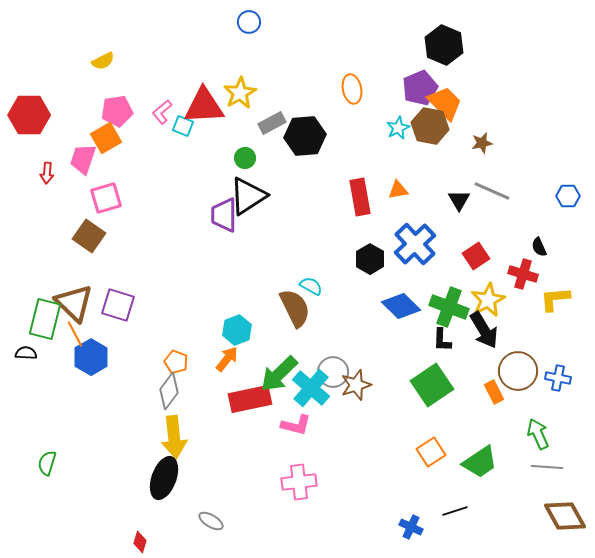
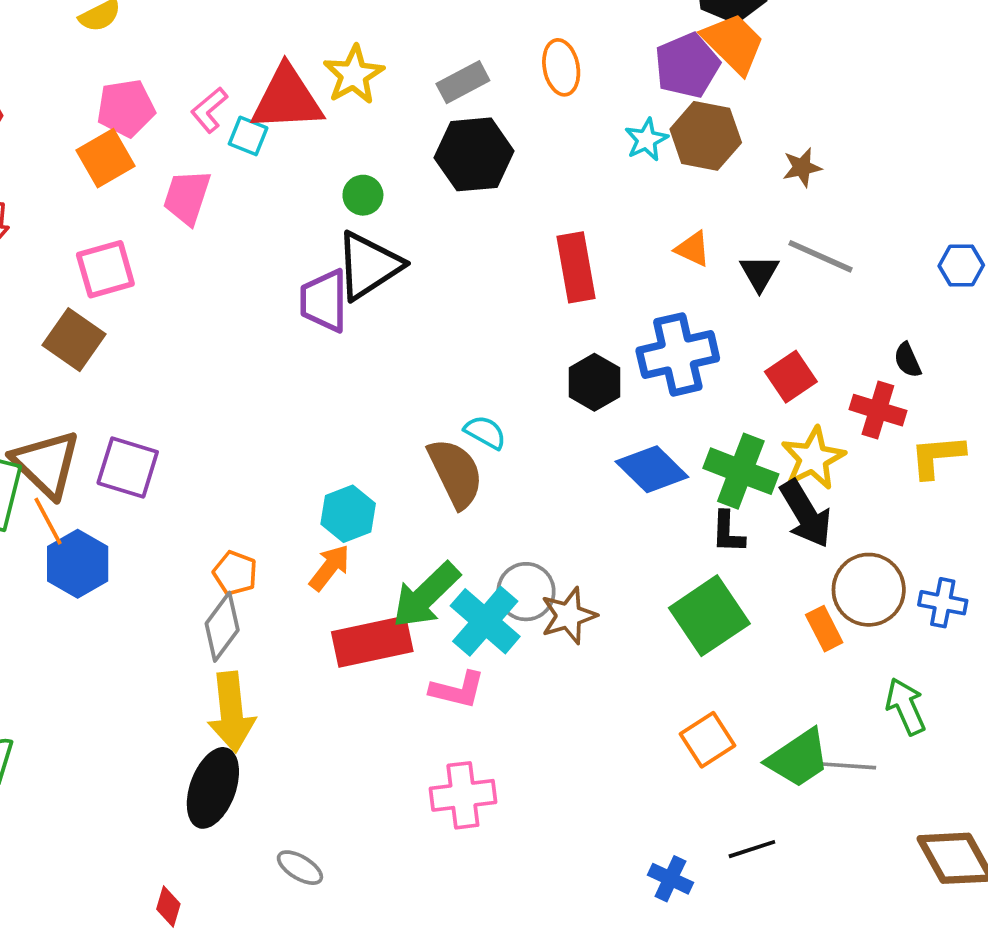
orange trapezoid: (445, 103) -> (733, 43), moved
gray rectangle: (272, 123) -> (463, 82), moved
pink trapezoid: (83, 159) -> (187, 197), moved
orange triangle: (398, 190) -> (693, 249), moved, turned 35
blue cross: (415, 244) -> (678, 354), turned 30
gray line: (547, 467) -> (846, 766), moved

